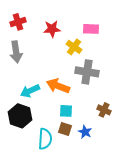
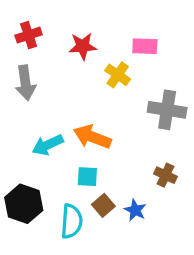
gray cross: (87, 72) -> (167, 110), moved
cyan square: (66, 111) -> (87, 177), moved
black hexagon: (20, 116) -> (24, 204), moved
brown square: (65, 129) -> (103, 205), turned 32

